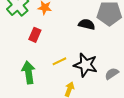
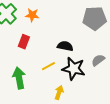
black semicircle: (87, 24) -> (65, 46), moved
gray semicircle: (112, 74) -> (98, 60), moved

